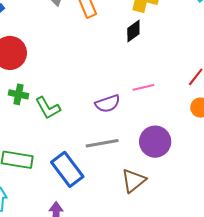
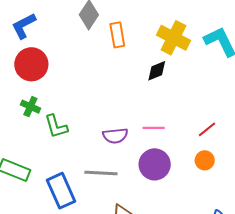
purple circle: (155, 142) -> (155, 164), moved

